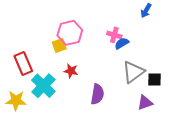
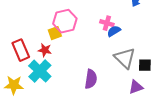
red star: (71, 71) -> (45, 50), moved
gray triangle: (133, 72) -> (125, 58), turned -40

